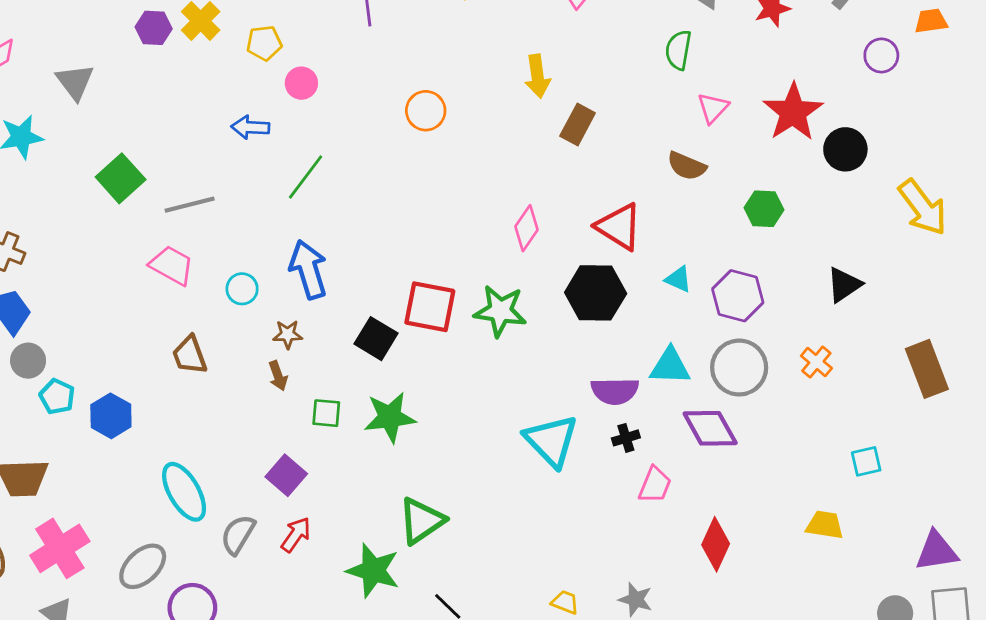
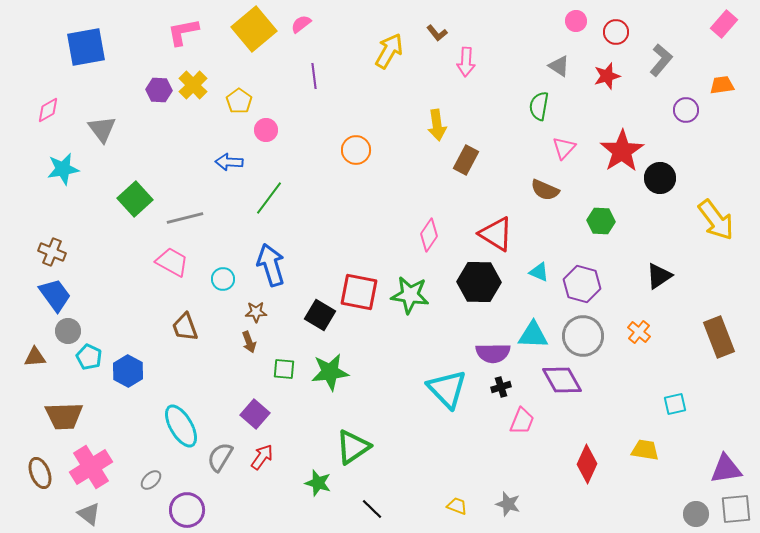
yellow pentagon: (264, 43) -> (239, 101), turned -30
red diamond: (716, 544) -> (587, 464), moved
gray ellipse: (143, 566) -> (151, 480), size x0.6
green star: (373, 570) -> (318, 483), size x0.7

